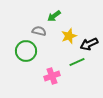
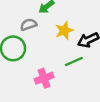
gray semicircle: (39, 31) -> (29, 25), turned -32

